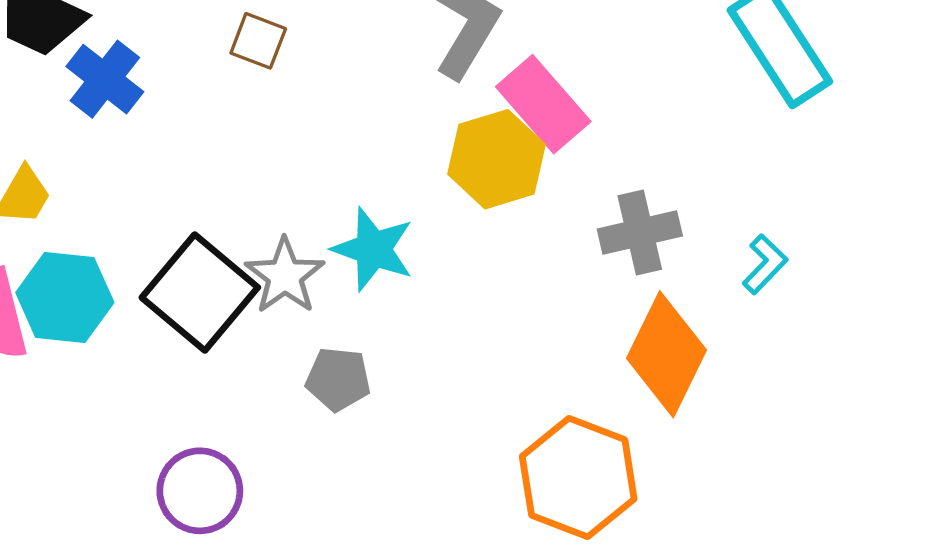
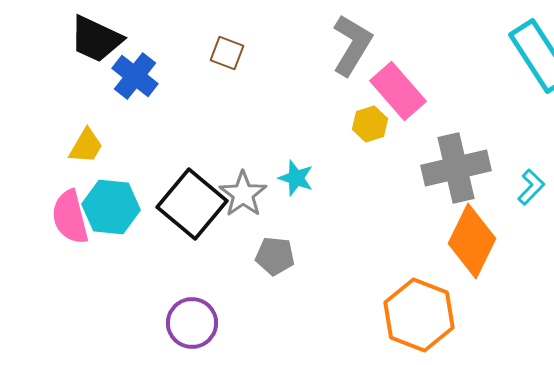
yellow hexagon: (497, 159) -> (370, 124), size x0.6
gray cross: (640, 232) -> (456, 168), size x1.4
cyan star: (373, 249) -> (296, 178), size x0.7

